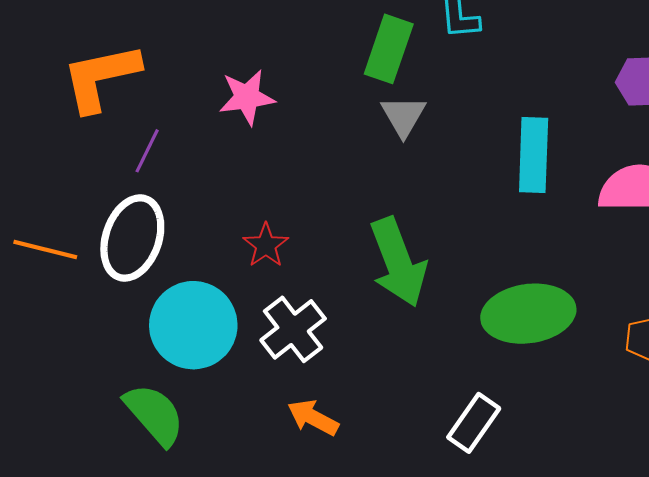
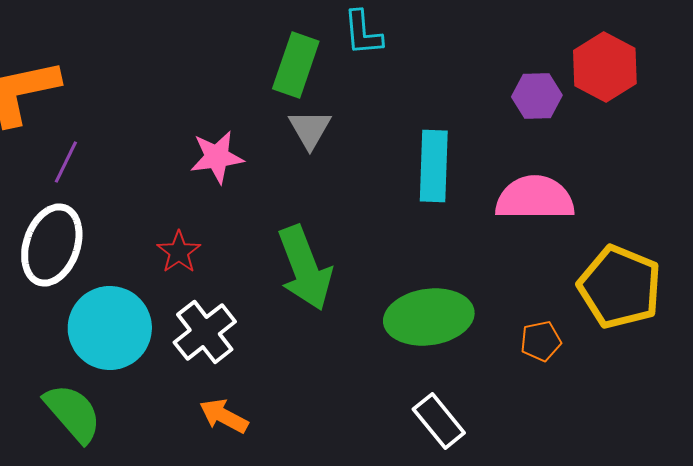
pink star: (247, 97) -> (217, 157), moved
white rectangle: (474, 423) -> (439, 421), moved, turned -74

